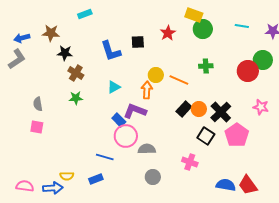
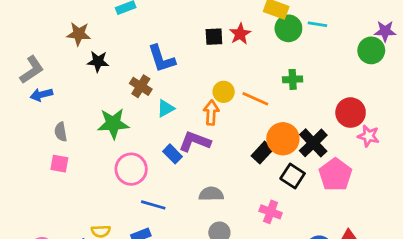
cyan line: (242, 26) -> (317, 24), moved
blue arrow: (22, 38) -> (41, 95), moved
black square: (138, 42) -> (214, 37), moved
green circle: (263, 60) -> (371, 50), moved
red circle: (248, 71) -> (351, 113), moved
brown cross: (76, 73) -> (141, 86), moved
green star: (76, 98) -> (113, 124), size x1.6
black rectangle: (184, 109) -> (262, 153), moved
orange circle: (199, 109) -> (283, 139), size x1.5
pink circle: (126, 136) -> (131, 169), moved

